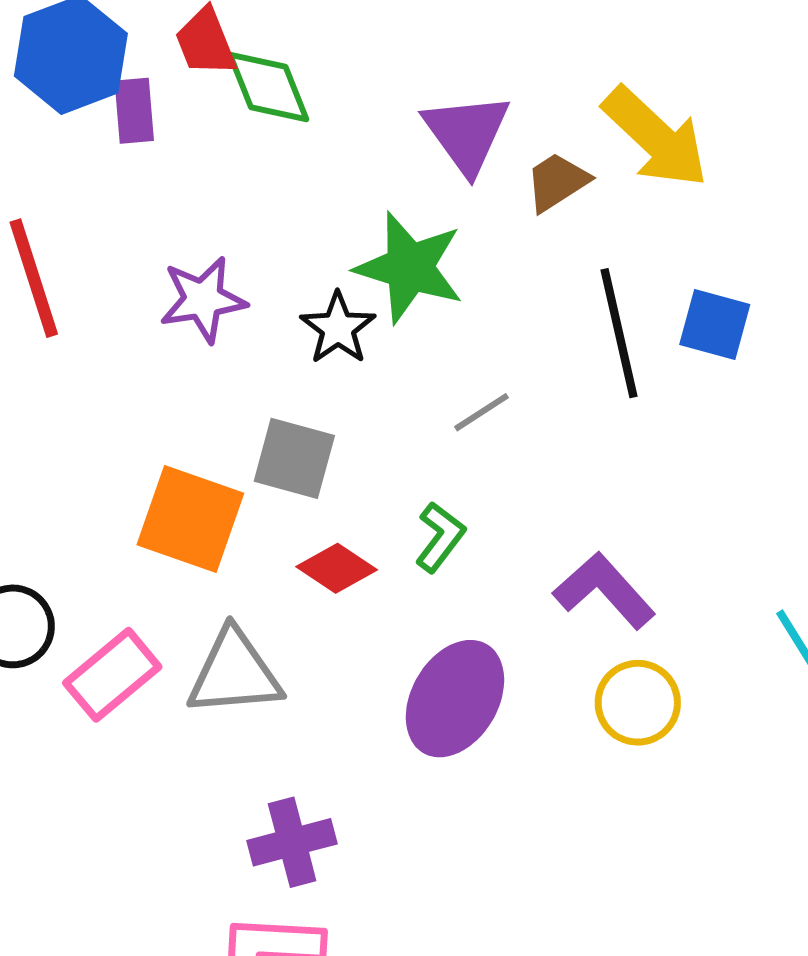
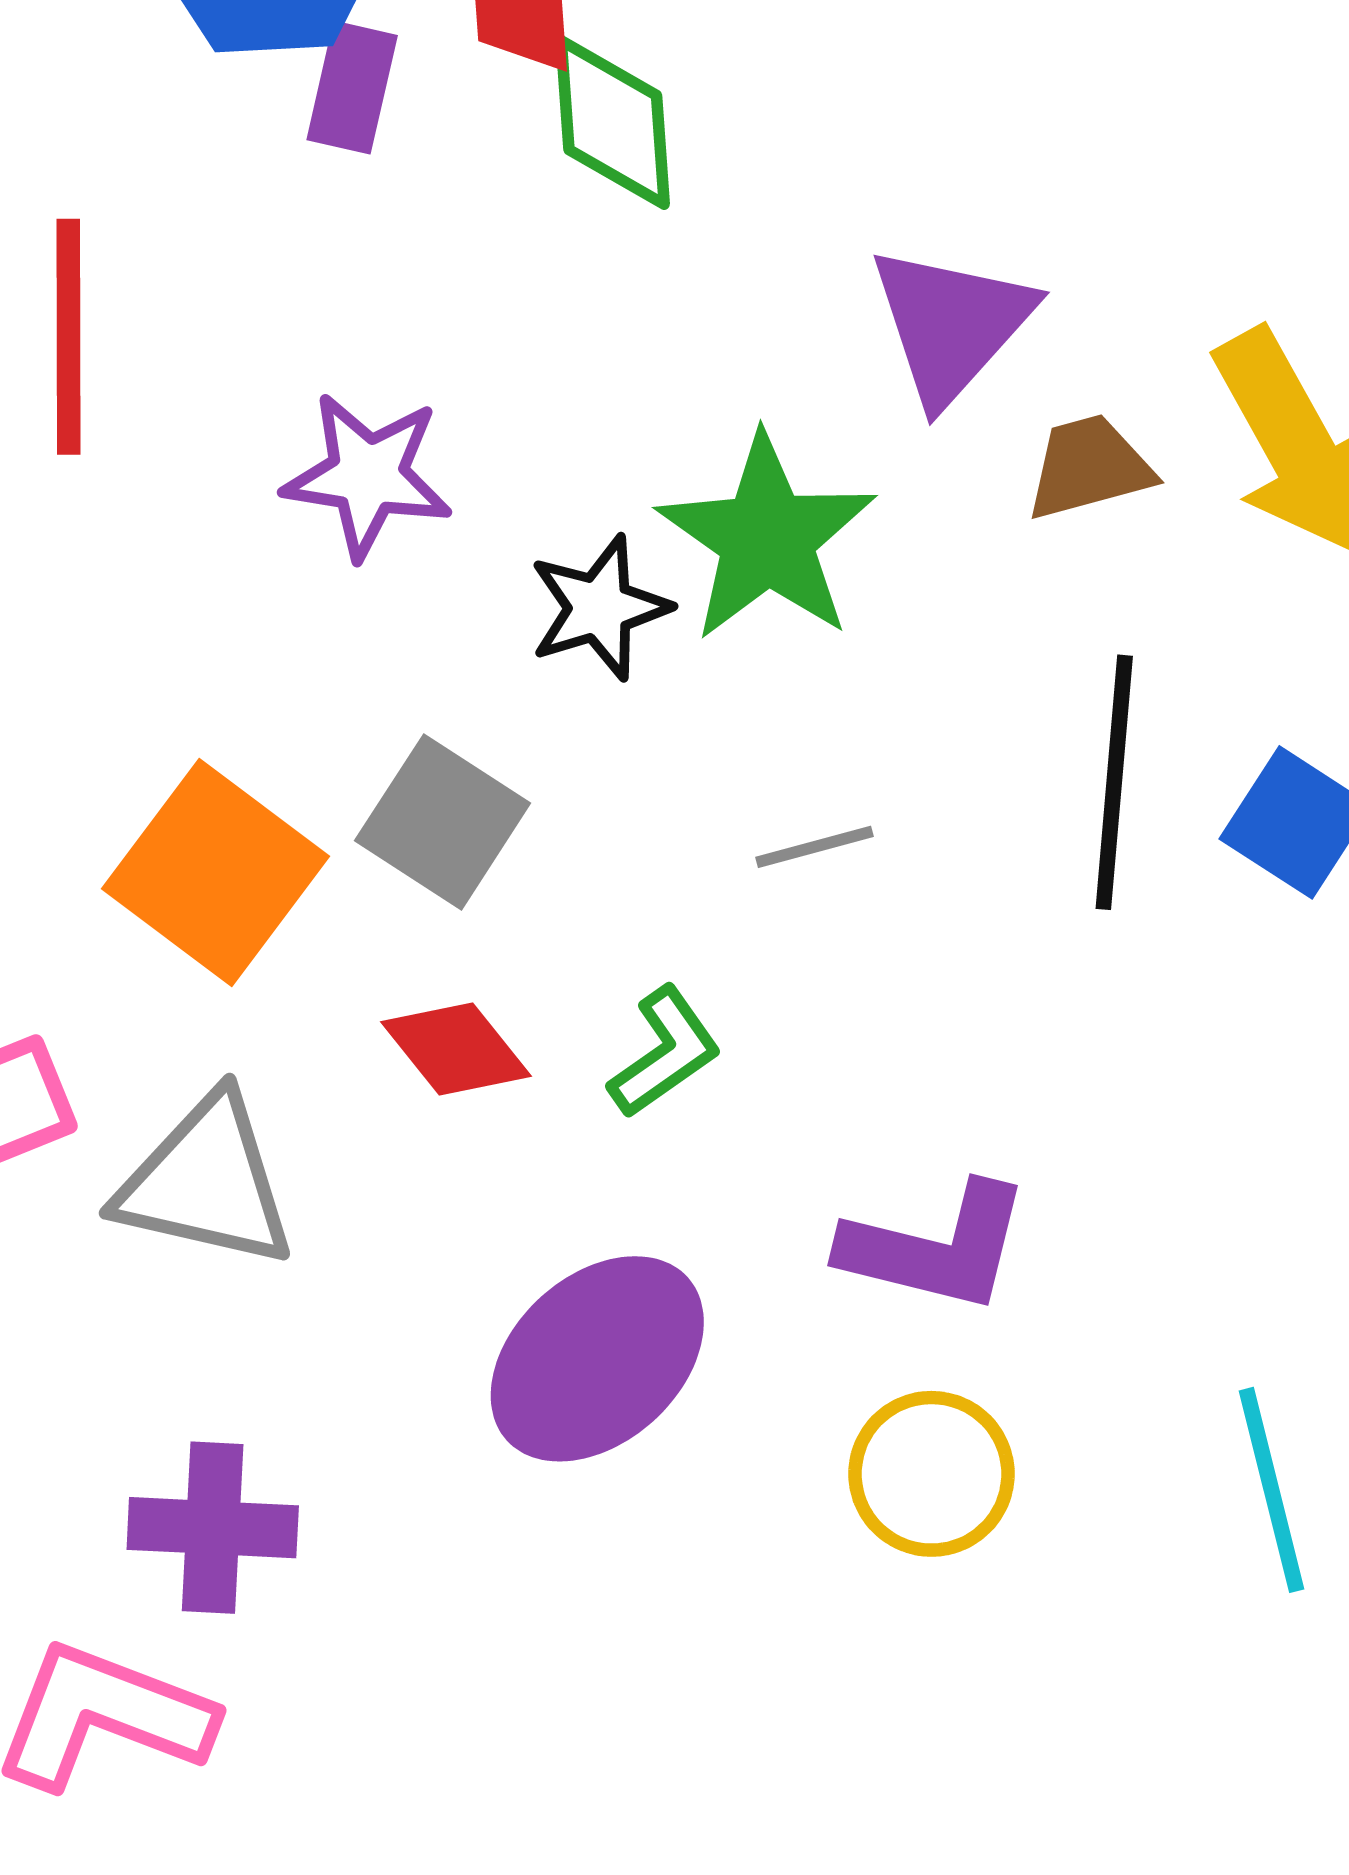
purple L-shape: (604, 591) -> (936, 1247), turned 128

